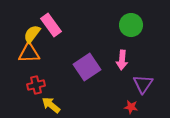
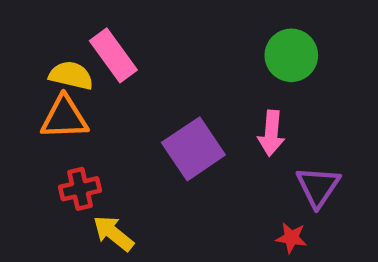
yellow semicircle: (32, 34) -> (71, 75), turned 66

